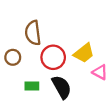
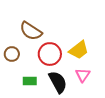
brown semicircle: (33, 33) -> (31, 31), turned -50
pink triangle: (100, 72) -> (83, 75), moved, turned 35

